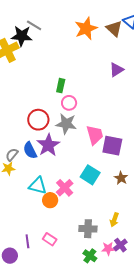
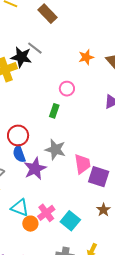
orange star: (86, 28) -> (86, 57), size x0.7
pink circle: (69, 103) -> (67, 89), moved
red circle: (38, 120) -> (18, 135), moved
blue semicircle: (30, 150) -> (19, 154), moved
cyan square: (90, 175) -> (70, 221), moved

